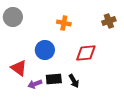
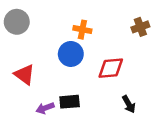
blue circle: (45, 50) -> (71, 54), moved
red triangle: (19, 68) -> (24, 75), moved
black arrow: (74, 81) -> (129, 104), moved

